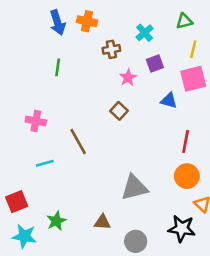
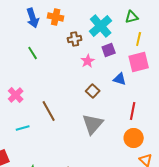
cyan cross: (145, 33) -> (101, 26), size x1.6
green line: (58, 67) -> (33, 53), turned -40
brown square: (119, 111) -> (93, 91), moved
pink cross: (36, 121) -> (16, 95), turned 35
gray triangle: (134, 188) -> (93, 124), moved, turned -35

